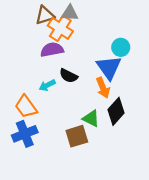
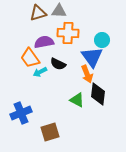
orange cross: (60, 28) -> (68, 33), moved, turned -30
orange trapezoid: (26, 107) -> (30, 58), moved
black diamond: (116, 111) -> (98, 94), turned -35
brown square: (77, 136) -> (50, 132), moved

